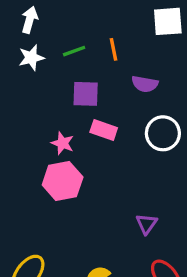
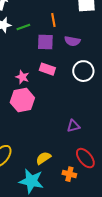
green line: (74, 51) -> (23, 27), moved
purple square: (86, 94) -> (45, 42), moved
purple triangle: (146, 224) -> (73, 126), turned 40

